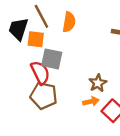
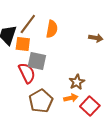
brown line: (41, 16) -> (28, 24), turned 65
brown pentagon: (44, 96) -> (41, 101), moved, turned 30

